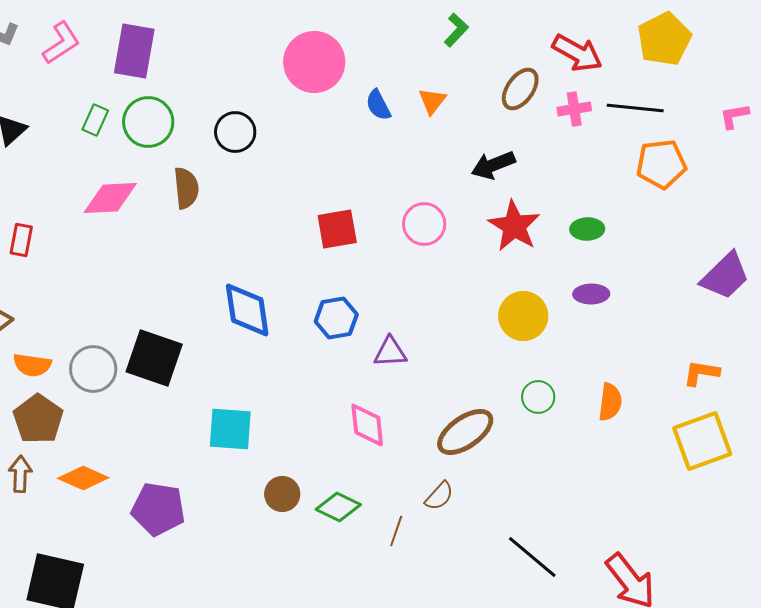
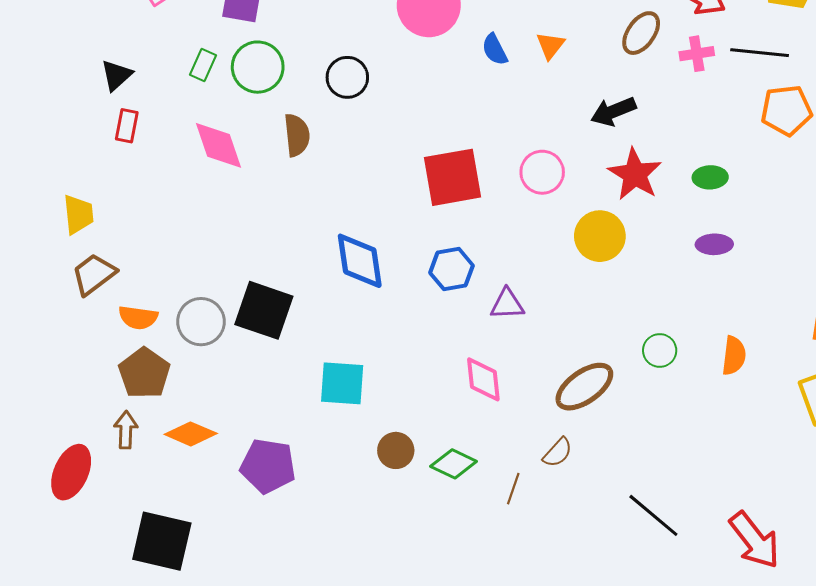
pink diamond: (110, 198) -> (219, 145), turned 74
red square: (337, 229) -> (452, 177), size x1.4
red rectangle: (21, 240) -> (127, 126), moved
yellow circle: (523, 316) -> (600, 236), moved

